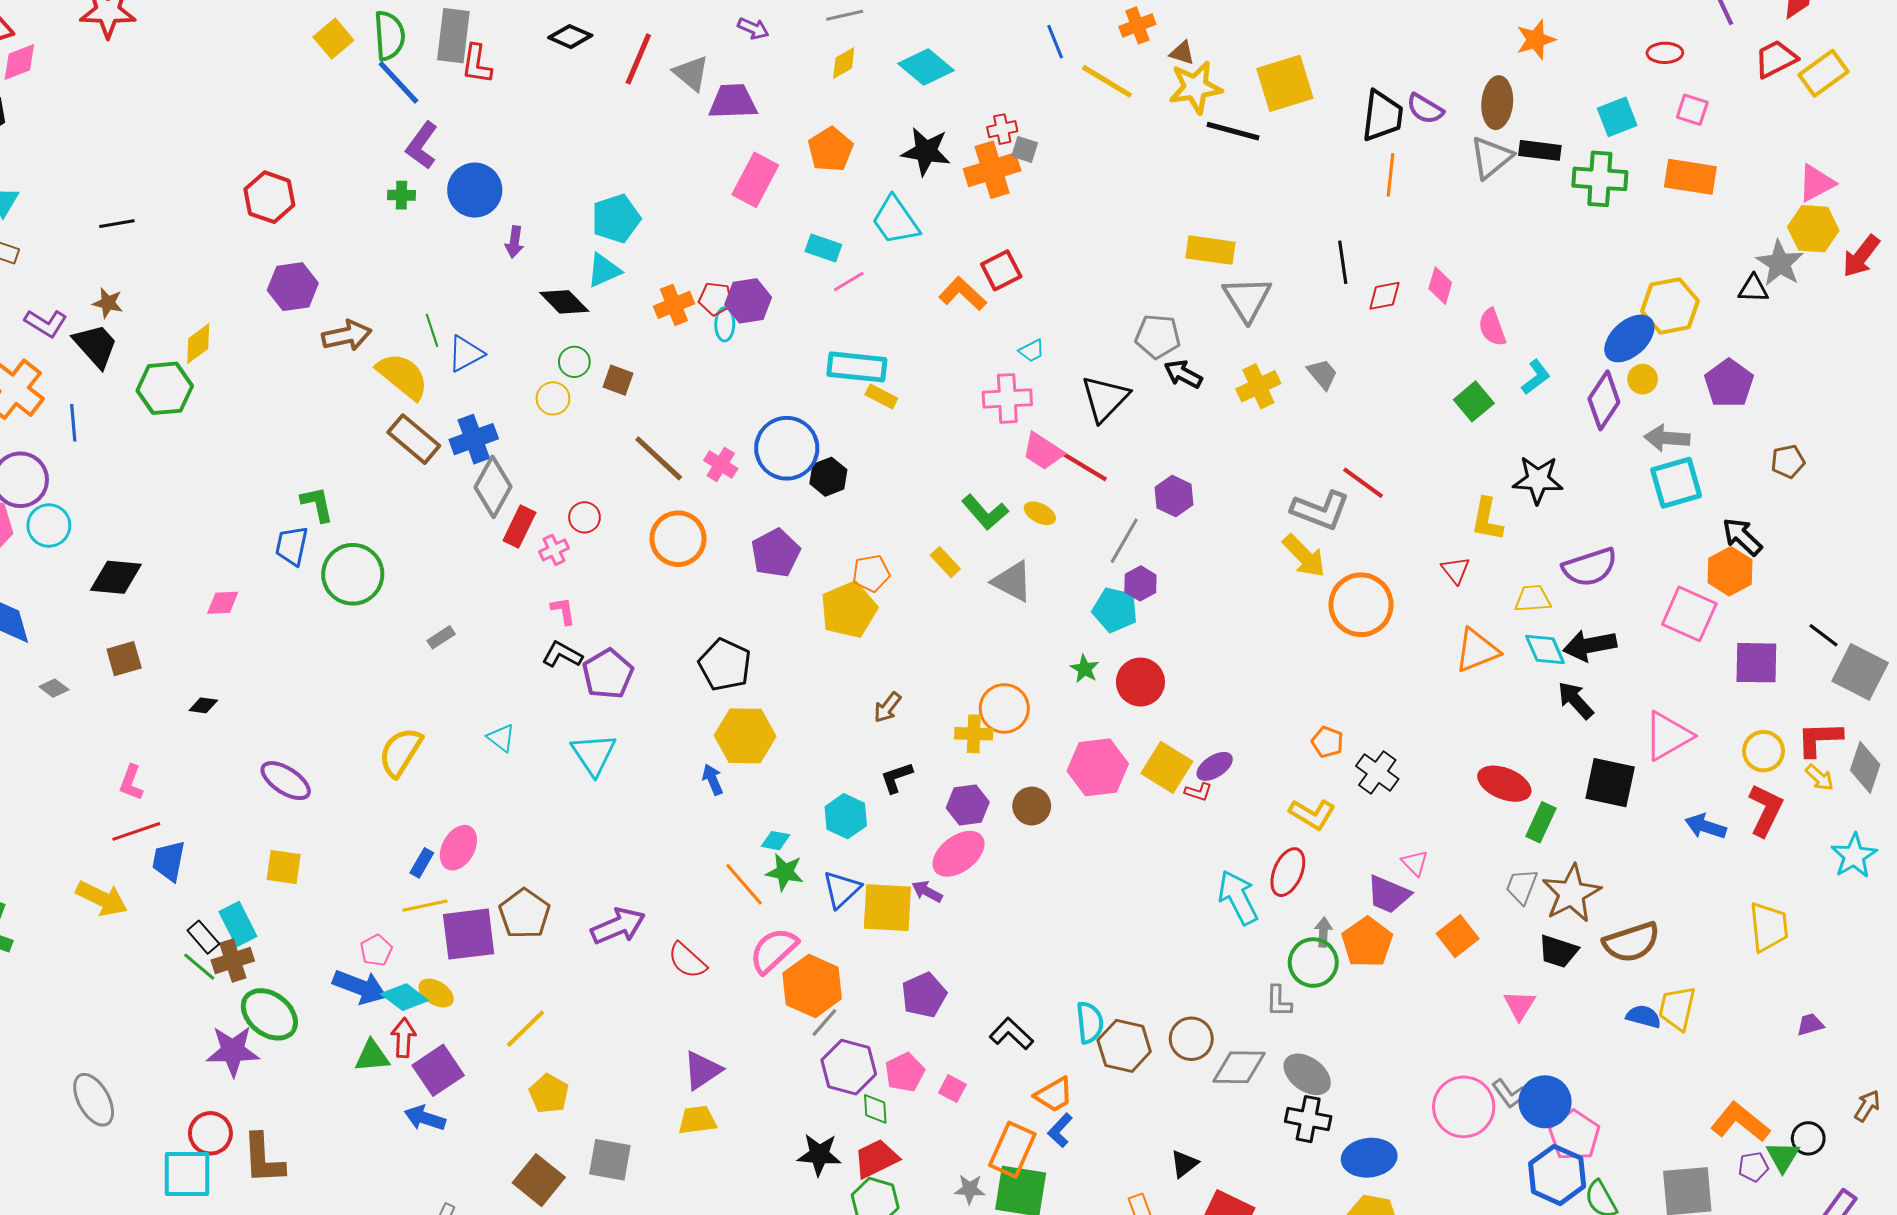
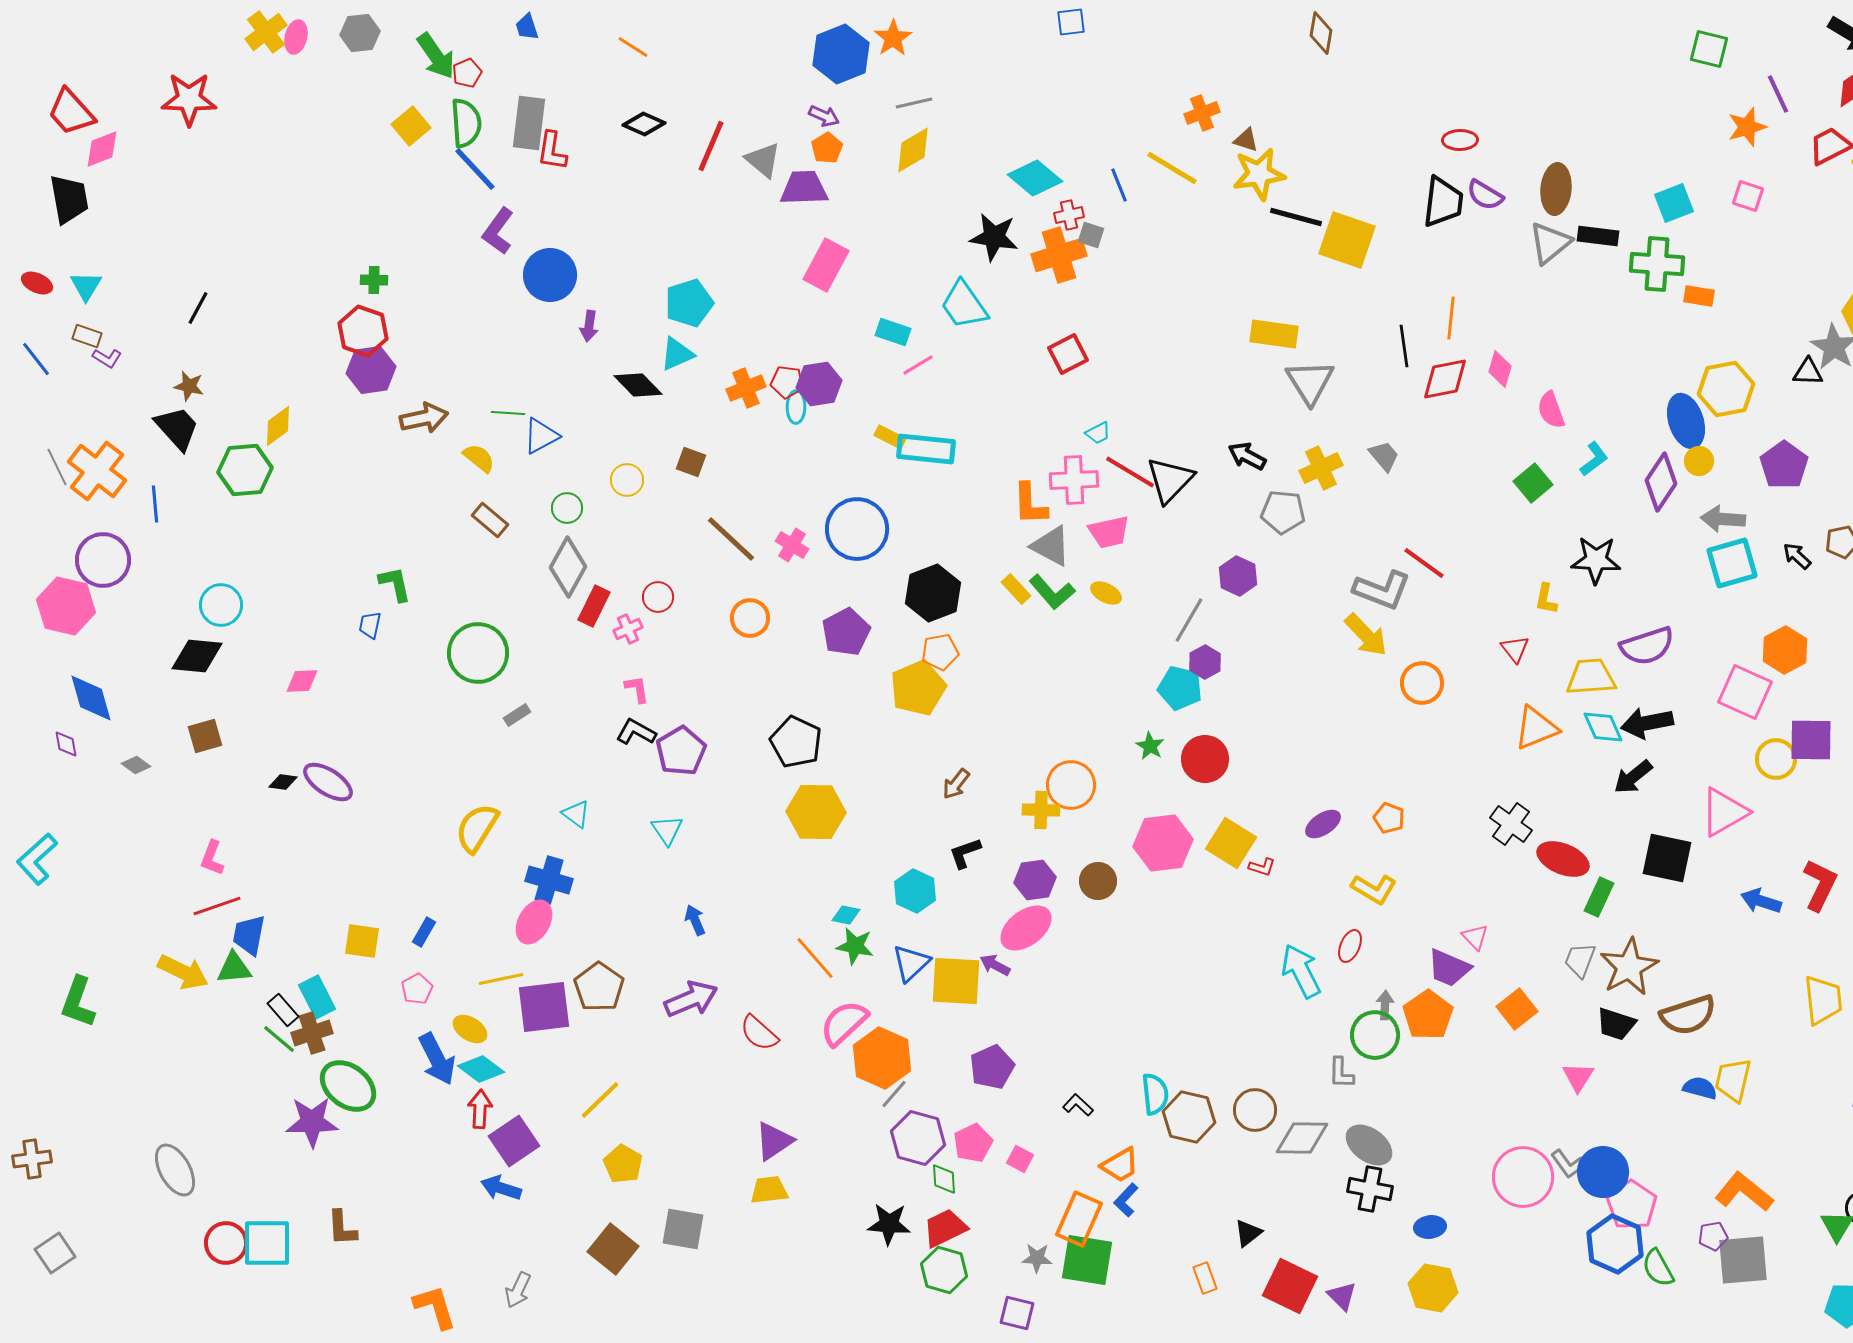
orange star: (1536, 40) -> (1747, 127), moved
blue line: (1055, 42) -> (1119, 185), moved
red ellipse: (1665, 53) -> (1460, 140), moved
yellow diamond: (844, 63) -> (913, 150), size x1.4
cyan diamond: (926, 67) -> (1035, 178), moved
yellow square: (1285, 83) -> (1347, 240), moved, turned 36
orange pentagon: (830, 149) -> (827, 148), moved, size x0.7
orange line: (1390, 175) -> (1451, 318), moved
orange rectangle: (1690, 177) -> (1699, 296), moved, size x0.6
green cross: (402, 195) -> (374, 280), moved
red hexagon: (269, 197) -> (363, 331), moved
black line: (117, 224) -> (198, 308), turned -52
orange L-shape: (963, 294) -> (1030, 504), moved, turned -135
red diamond: (1384, 296) -> (1445, 379), size x1.4
purple L-shape: (46, 323) -> (107, 358), moved, size x0.7
green line: (432, 330) -> (508, 413), turned -68
gray pentagon: (1158, 336) -> (1283, 512), moved
blue ellipse: (1629, 338) -> (1686, 421), turned -66
green circle: (574, 362) -> (567, 508), moved
yellow semicircle: (403, 376) -> (479, 458), size x0.6
yellow rectangle: (881, 396) -> (890, 437), moved
brown rectangle: (414, 439) -> (490, 520), size x0.7
blue cross: (474, 439) -> (549, 880), moved, turned 36
pink trapezoid: (1043, 451) -> (1109, 532), turned -45
red line: (1083, 466) -> (1130, 472), moved
black hexagon: (828, 477) -> (933, 593), moved, size x1.5
yellow L-shape: (1487, 519) -> (1546, 599), size x0.7
cyan circle: (49, 525) -> (221, 605), moved
black arrow: (1742, 537) -> (1797, 556), moved, size x0.7
orange circle: (678, 539) -> (750, 618), size x0.7
blue trapezoid: (292, 546) -> (370, 625), size x0.7
yellow rectangle: (945, 562) -> (1016, 589), moved
green circle: (353, 574) -> (478, 653), moved
gray triangle: (1012, 581) -> (1051, 546), moved
yellow trapezoid: (1533, 599) -> (1591, 677), size x1.4
orange circle: (1361, 605) -> (1422, 683), size x0.7
black arrow: (1575, 700) -> (1633, 777), turned -87
yellow circle: (1764, 751) -> (1776, 759), moved
cyan triangle: (594, 754) -> (667, 830), size x0.7
purple ellipse: (1215, 766) -> (1323, 824), moved
black cross: (1377, 772) -> (1511, 824), moved
blue arrow: (713, 780) -> (695, 920), moved
purple ellipse: (286, 781) -> (328, 782), moved
blue rectangle: (422, 863) -> (424, 932), moved
red ellipse: (1288, 872) -> (1350, 946), size x0.7
pink pentagon: (376, 950) -> (417, 989), moved
blue arrow: (360, 987) -> (437, 1059), turned 42
yellow ellipse: (436, 993) -> (470, 1029), moved
black L-shape: (1011, 1034) -> (1078, 1105), size x0.7
green triangle: (372, 1056) -> (234, 968), moved
orange L-shape: (1740, 1122) -> (1744, 1192), moved
red circle: (210, 1133) -> (226, 1243), moved
blue ellipse: (1369, 1158) -> (1430, 1227), size x0.6
brown L-shape: (263, 1159) -> (342, 1228), size x0.7
purple pentagon: (1753, 1167) -> (1713, 1236), moved

